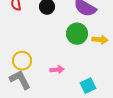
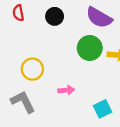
yellow circle: (22, 61) -> (32, 69), moved

